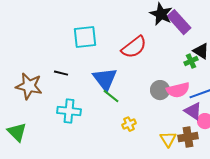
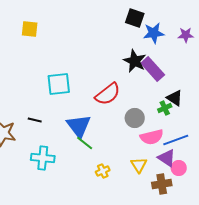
gray circle: (160, 90) -> (135, 118), moved
yellow triangle: (168, 139) -> (139, 165), moved

